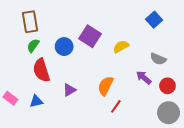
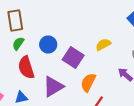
purple square: (90, 36) -> (73, 58), moved
purple triangle: (69, 90) -> (53, 86), size x1.6

